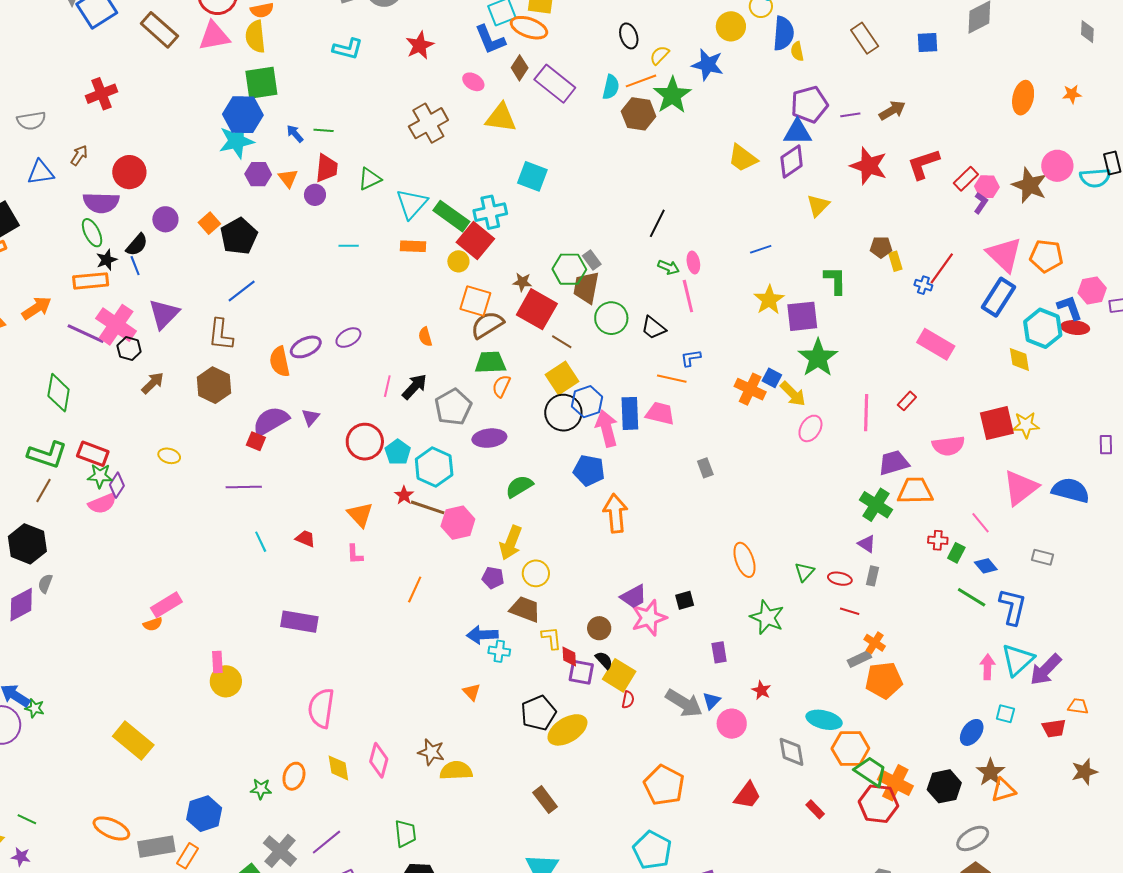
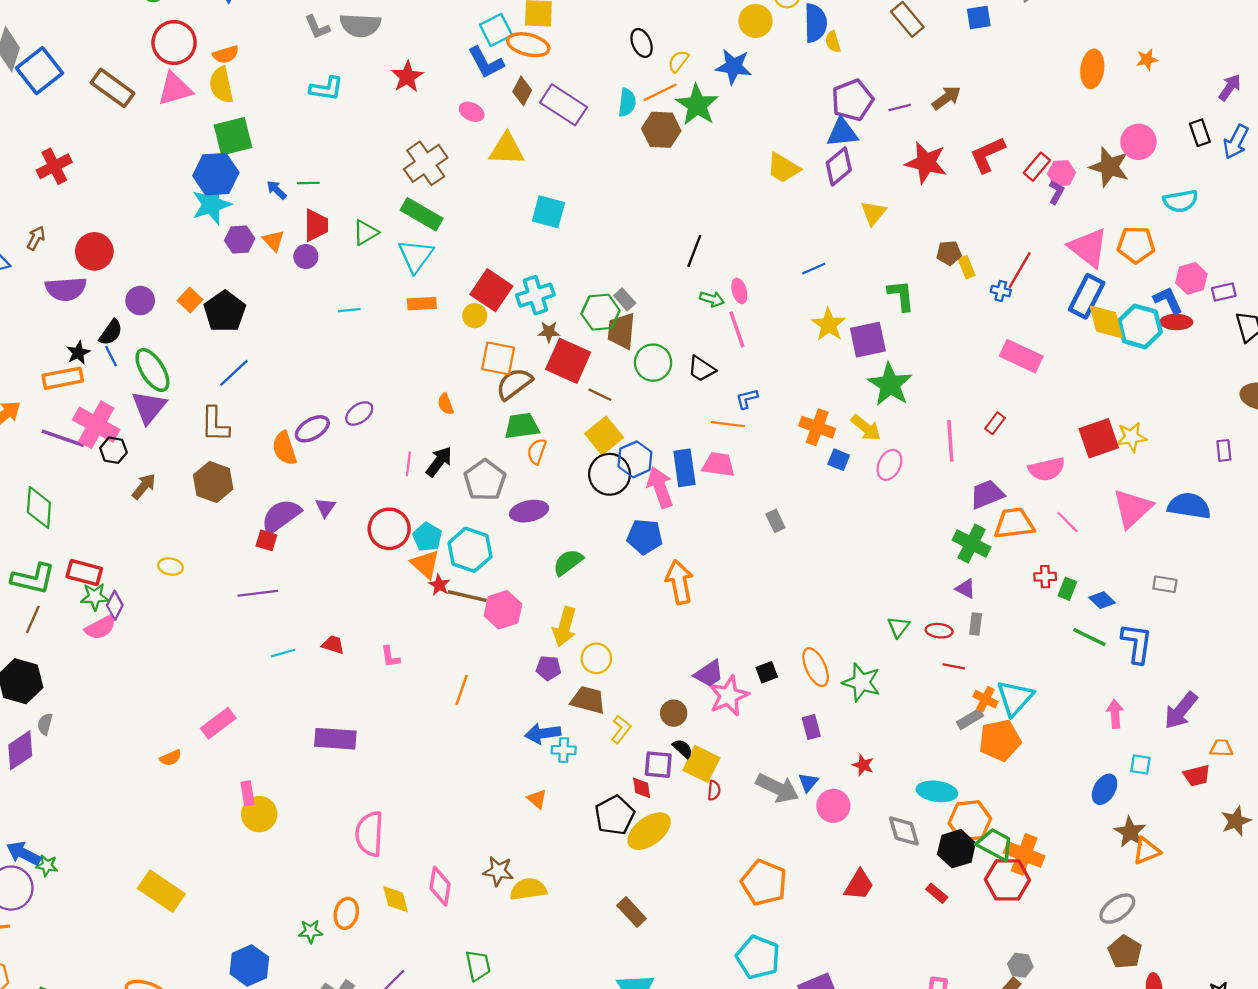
cyan semicircle: (1095, 178) -> (1181, 201), moved
cyan cross: (490, 212) -> (535, 295), moved
green rectangle: (451, 216) -> (422, 214), moved
green ellipse: (92, 233) -> (152, 370), moved, size x1.4
yellow diamond: (1019, 359) -> (1106, 322), moved, size x1.4
blue square: (772, 378) -> (839, 460), moved
orange triangle: (360, 515) -> (425, 564), moved
pink line: (980, 523) -> (1067, 522), moved
cyan line: (261, 542) -> (283, 653), turned -75
orange ellipse: (744, 560) -> (816, 667), moved
pink rectangle: (166, 605) -> (218, 723), moved
yellow L-shape: (551, 638) -> (621, 729), turned 50
red diamond: (569, 657) -> (642, 788), moved
cyan triangle: (1018, 660) -> (1015, 698), moved
black hexagon: (944, 786) -> (956, 849), moved

